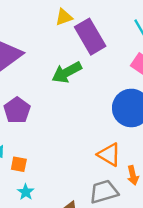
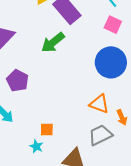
orange square: (19, 164) -> (47, 130), moved

